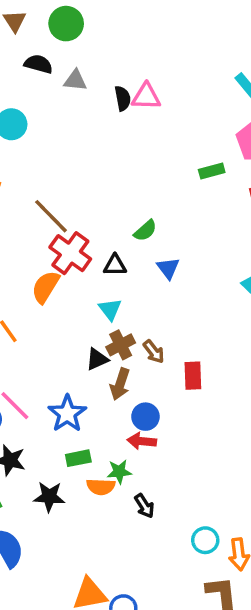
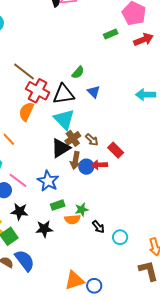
black triangle: (115, 265) -> (64, 94), size x1.6
cyan triangle: (110, 309) -> (64, 119), size x1.6
black triangle: (97, 359) -> (61, 148), size x1.5
red rectangle: (193, 376) -> (116, 150), turned -35
blue circle: (145, 417) -> (86, 167), moved
red arrow: (142, 441) -> (99, 165), moved
cyan circle: (205, 540) -> (120, 237), moved

